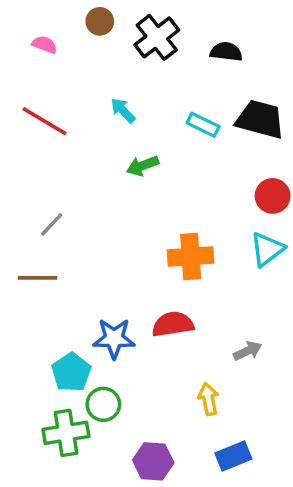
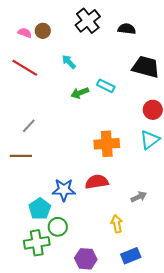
brown circle: (100, 21) -> (43, 31), moved
pink semicircle: (45, 45) -> (25, 33), moved
cyan rectangle: (203, 125) -> (106, 86), moved

